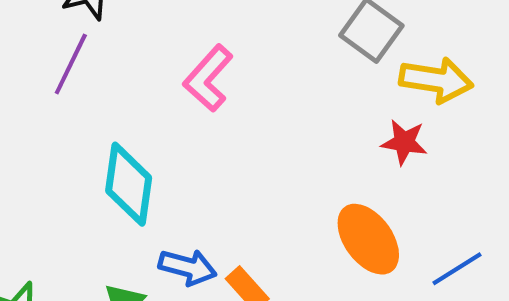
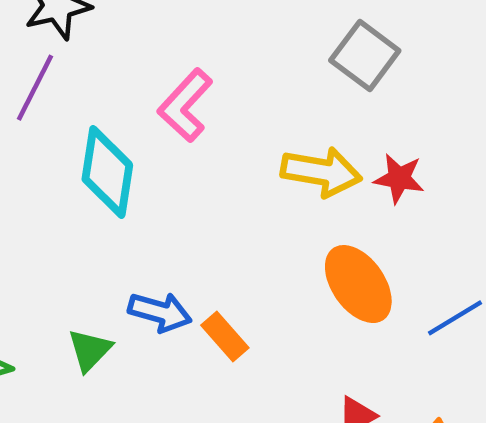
yellow arrow: (436, 80) -> (321, 172), moved
cyan diamond: (129, 184) -> (107, 172), moved

